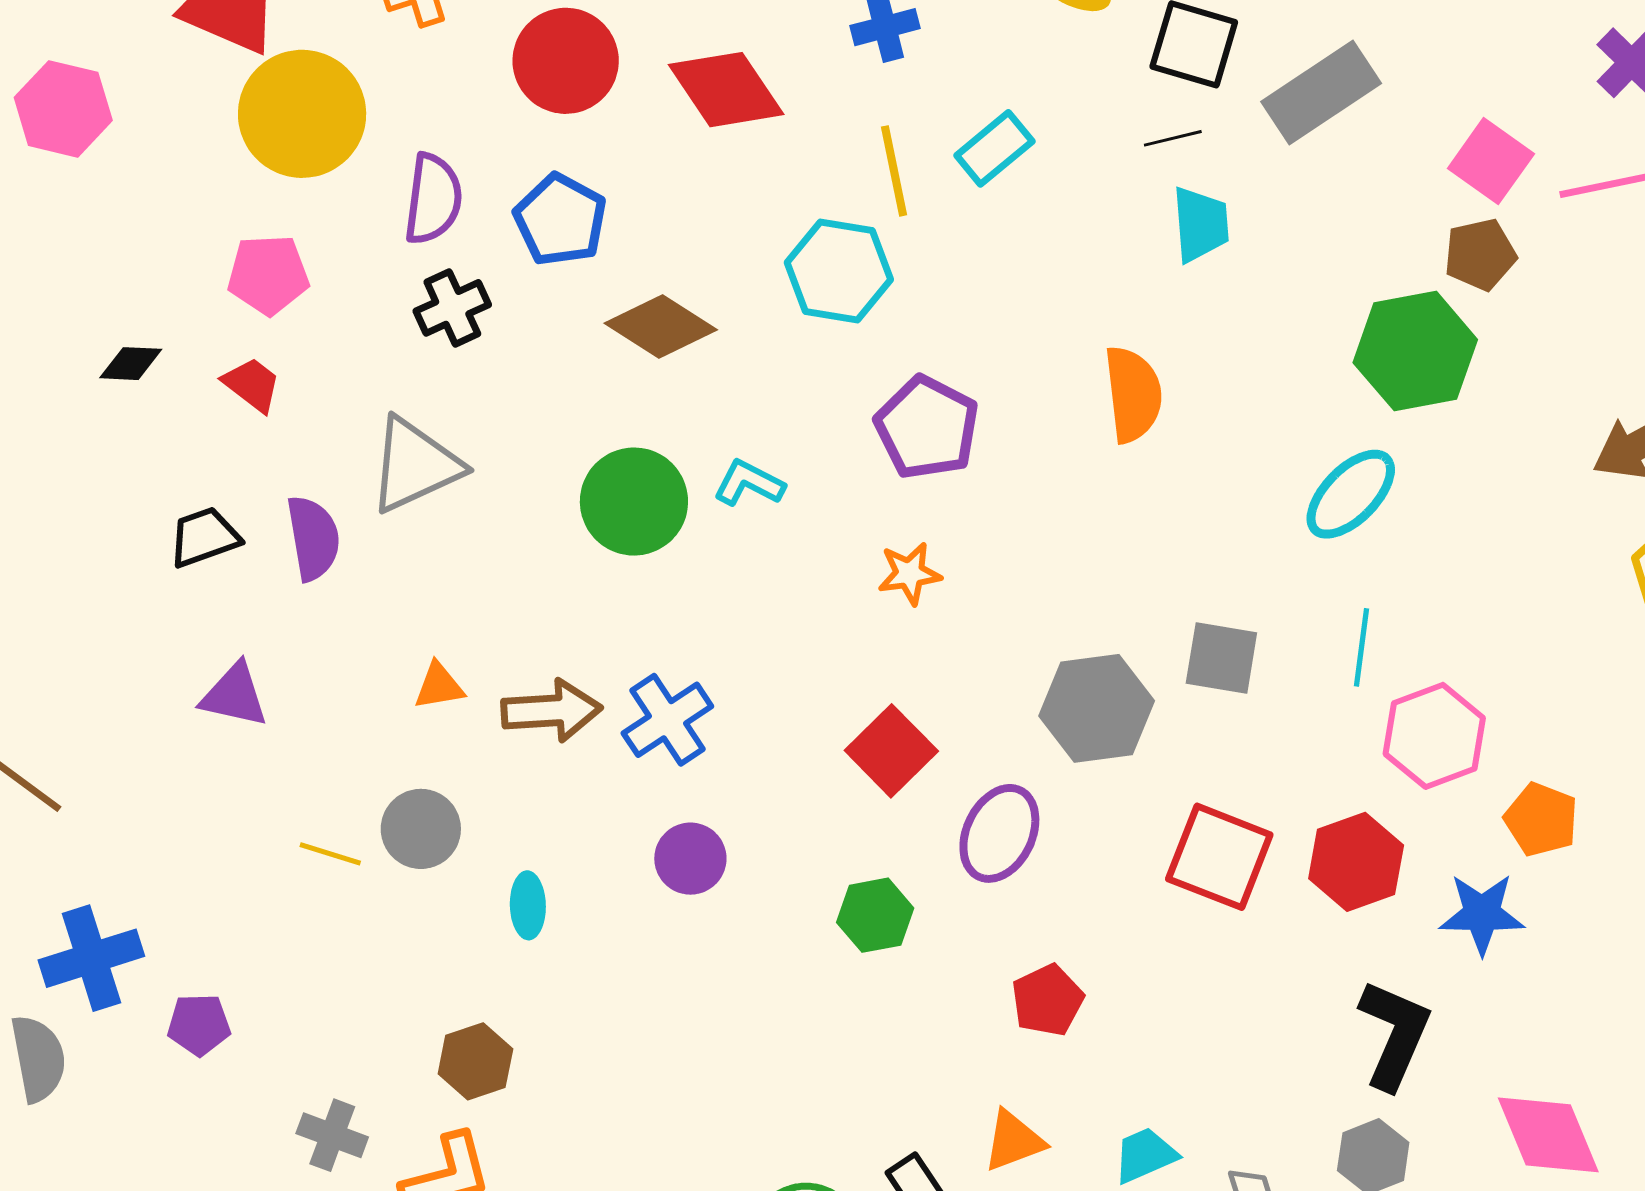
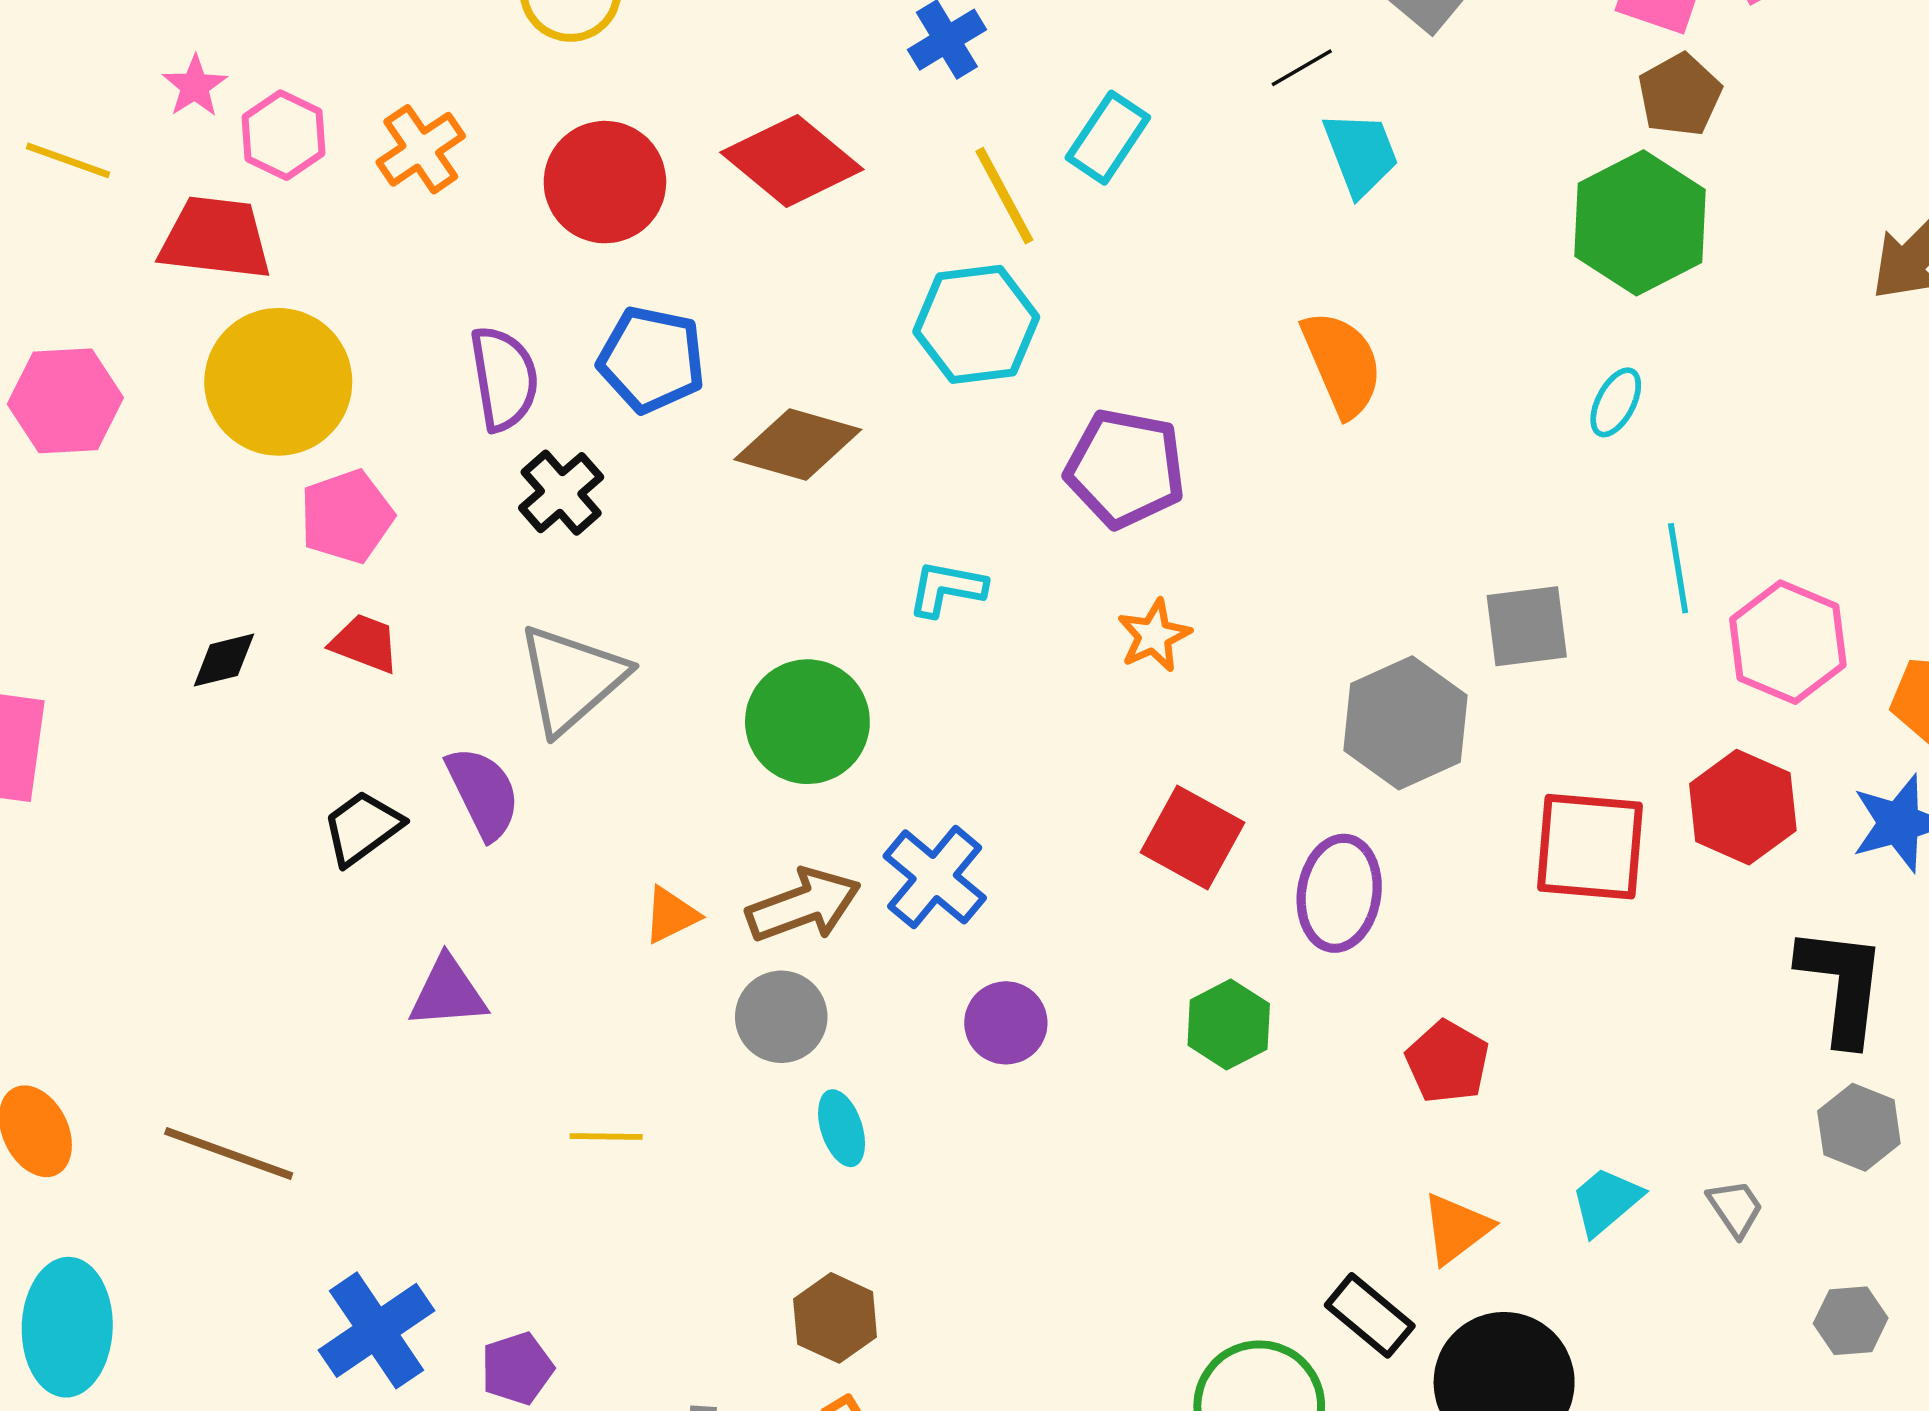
yellow circle: (302, 114) -> (278, 382), moved
cyan ellipse: (1351, 494) -> (1616, 402), size x0.6
green circle: (634, 502) -> (807, 722), moved
gray circle: (421, 829) -> (781, 1017), moved

